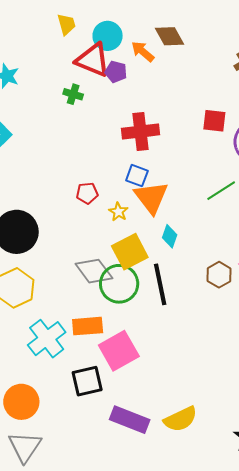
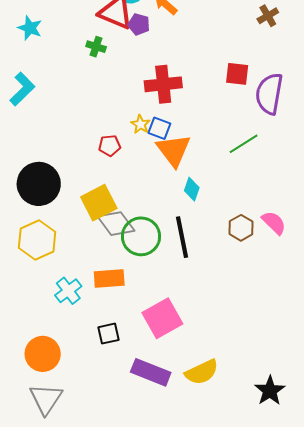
yellow star: (118, 212) -> (140, 124), moved
yellow square: (130, 252) -> (99, 203), moved
cyan cross: (47, 339) -> (68, 291), size x0.7
pink square: (119, 351) -> (162, 318), moved
black square: (87, 381) -> (109, 334), size x0.7

